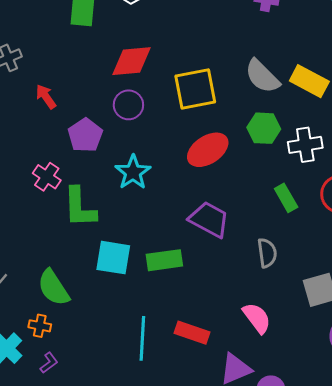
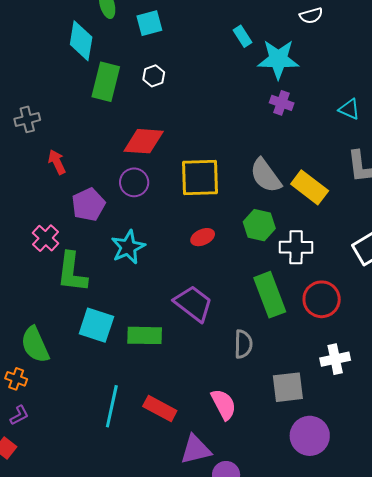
red ellipse: (208, 150) -> (203, 237), size x0.6
green rectangle: (286, 198) -> (270, 295), size x1.6

